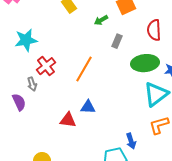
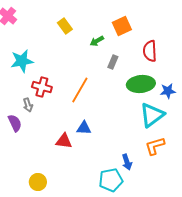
red cross: (46, 66) -> (42, 87), turned -36

